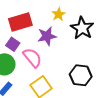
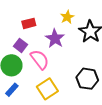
red rectangle: (20, 22) -> (29, 23), size x0.6
purple star: (47, 36) -> (55, 38), turned -30

